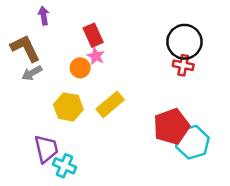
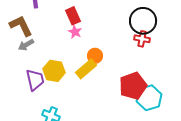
orange circle: (80, 68) -> (95, 56), moved
purple trapezoid: (46, 149) -> (35, 80), moved

